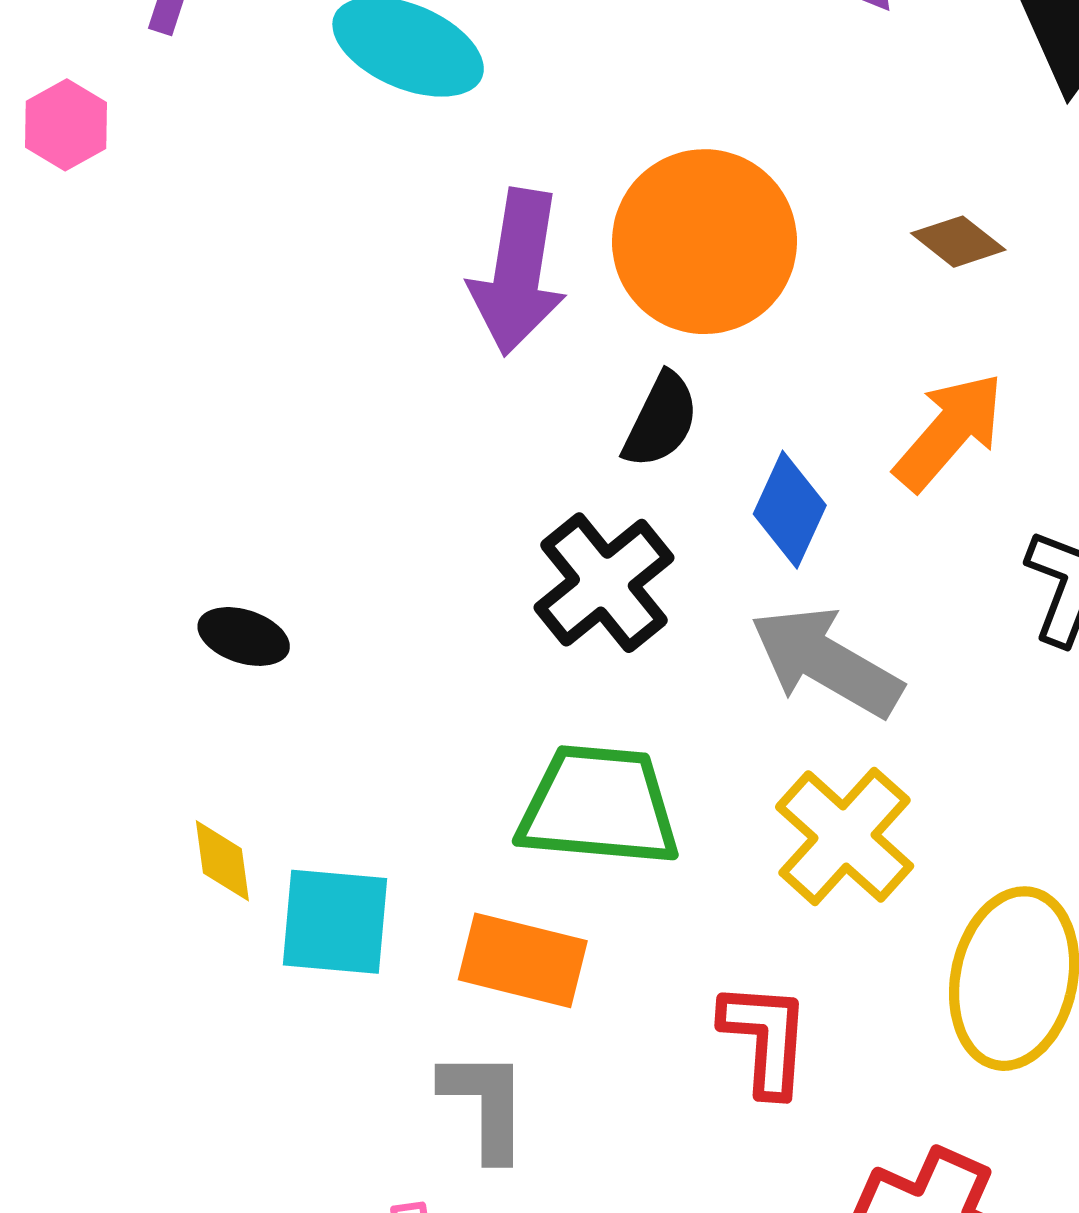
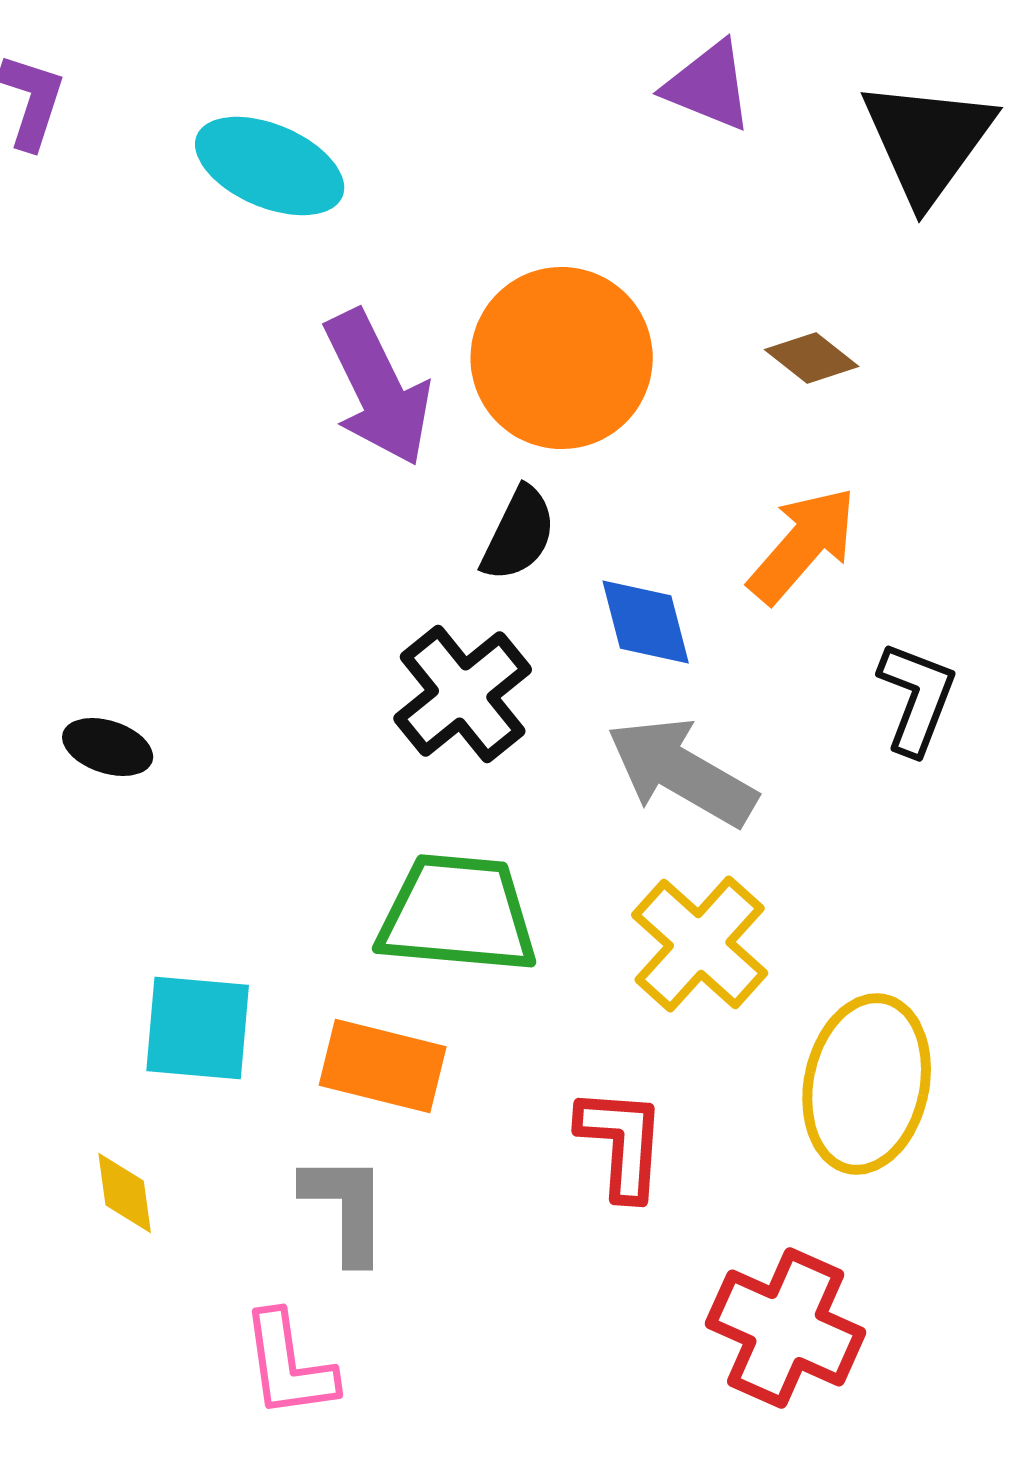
purple arrow: (518, 272) -> (378, 388), turned -35
blue diamond: (790, 510) -> (646, 622), turned -39
yellow diamond: (222, 861) -> (125, 1193), moved

